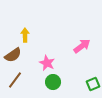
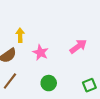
pink star: (47, 63) -> (41, 52), moved

